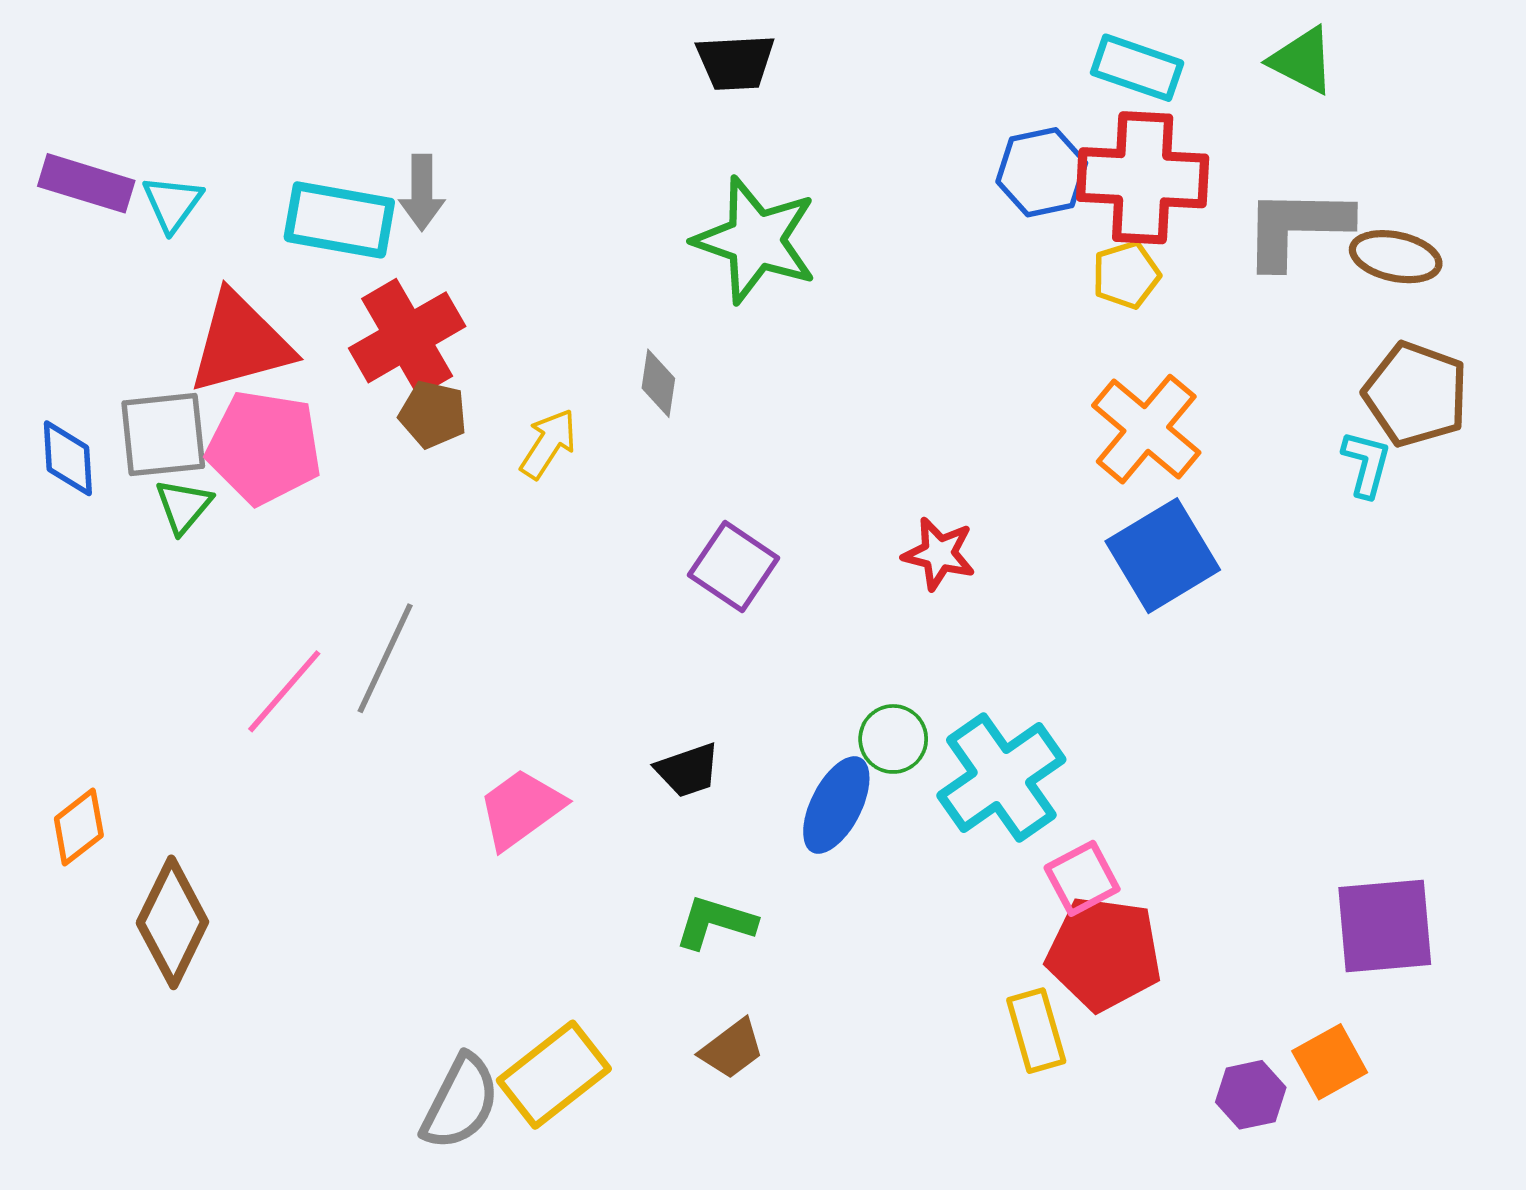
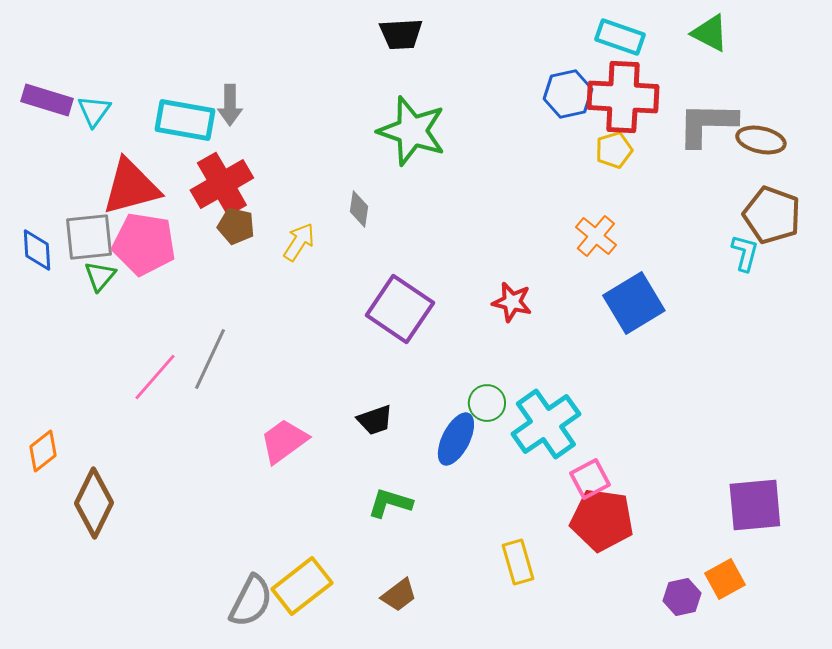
orange cross: (1146, 429) -> (596, 236), moved, size x0.7
purple square: (734, 567) -> (400, 309), size x1.4
yellow rectangle: (1036, 1031) -> (518, 562), moved
brown trapezoid: (732, 1049) -> (399, 595), moved

